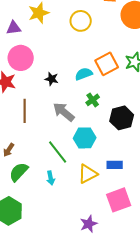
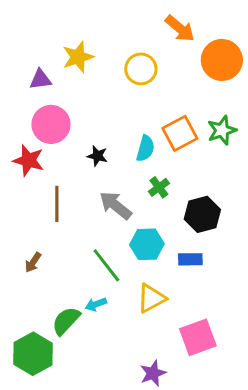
cyan semicircle: (84, 74) -> (145, 148), turned 126
blue rectangle: (115, 165) -> (190, 259), moved
green semicircle: (19, 172) -> (66, 321), moved
cyan arrow: (51, 178) -> (96, 304), turned 80

